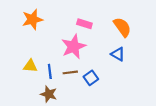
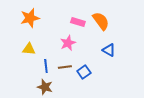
orange semicircle: (122, 27) -> (101, 21), moved
pink star: (74, 47) -> (68, 43), size x0.7
yellow triangle: (30, 66) -> (29, 49), moved

